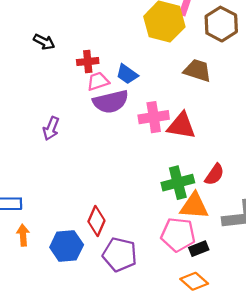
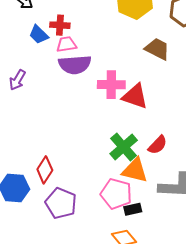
blue trapezoid: (127, 74) -> (39, 35), moved
green cross: (178, 183) -> (124, 147), turned -36

